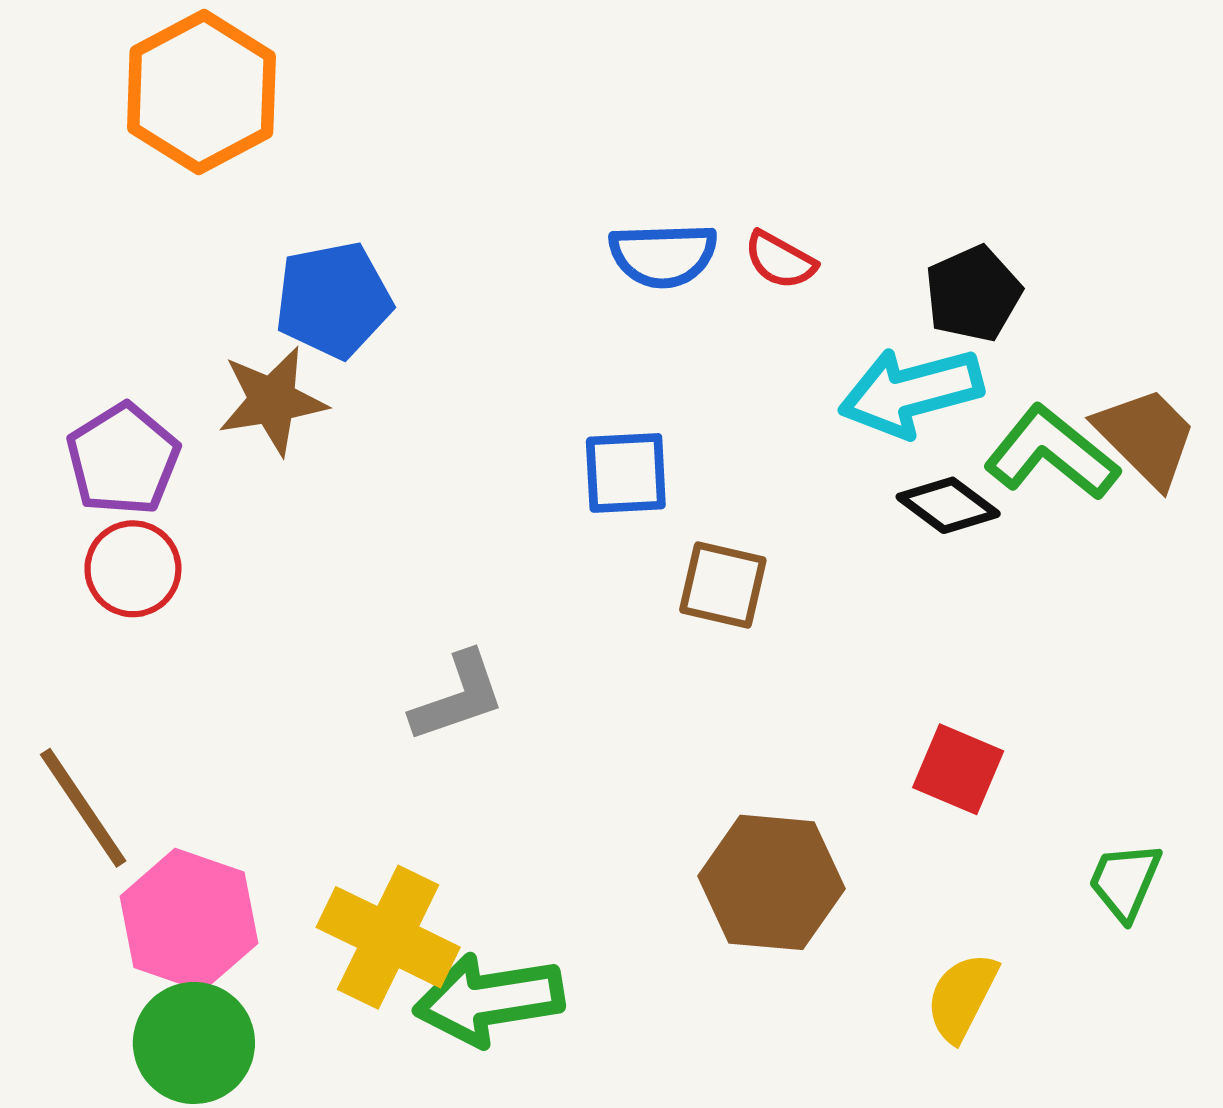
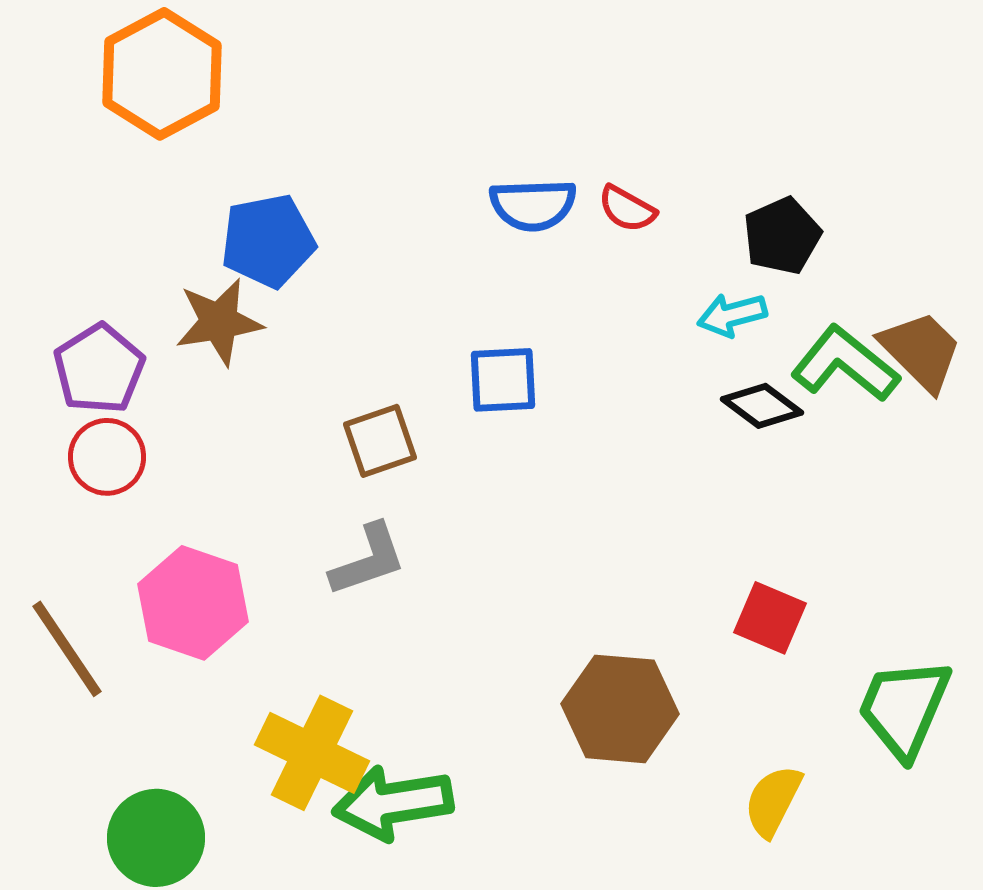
cyan arrow: (911, 392) -> (732, 315), size x0.6
brown square: (723, 585) -> (380, 441), moved, turned -32
green trapezoid: (1125, 881) -> (904, 708), size x1.6
pink hexagon: (189, 920) -> (193, 603), moved

